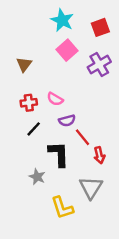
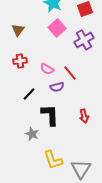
brown triangle: (24, 64) -> (18, 30), moved
red cross: (29, 103) -> (20, 61), moved
red line: (83, 137) -> (70, 73), moved
gray triangle: (91, 187) -> (81, 169), moved

